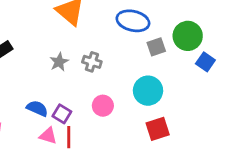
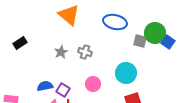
gray square: (156, 47) -> (140, 41), moved, turned 32
blue square: (205, 62) -> (168, 42), moved
blue semicircle: (37, 108) -> (45, 86), turned -35

